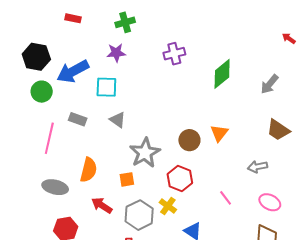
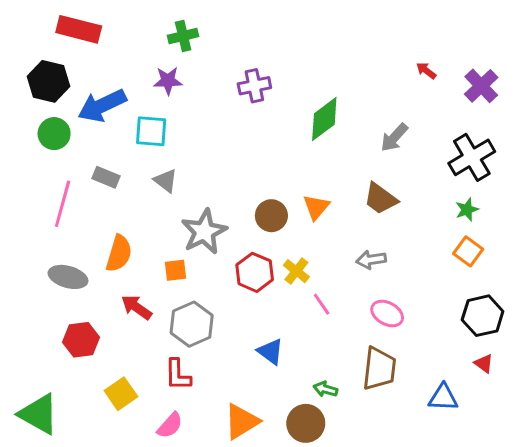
red rectangle: (73, 18) -> (79, 29), moved, size x1.8
brown trapezoid: (278, 130) -> (380, 199), moved
yellow cross: (168, 206) -> (296, 271), moved

